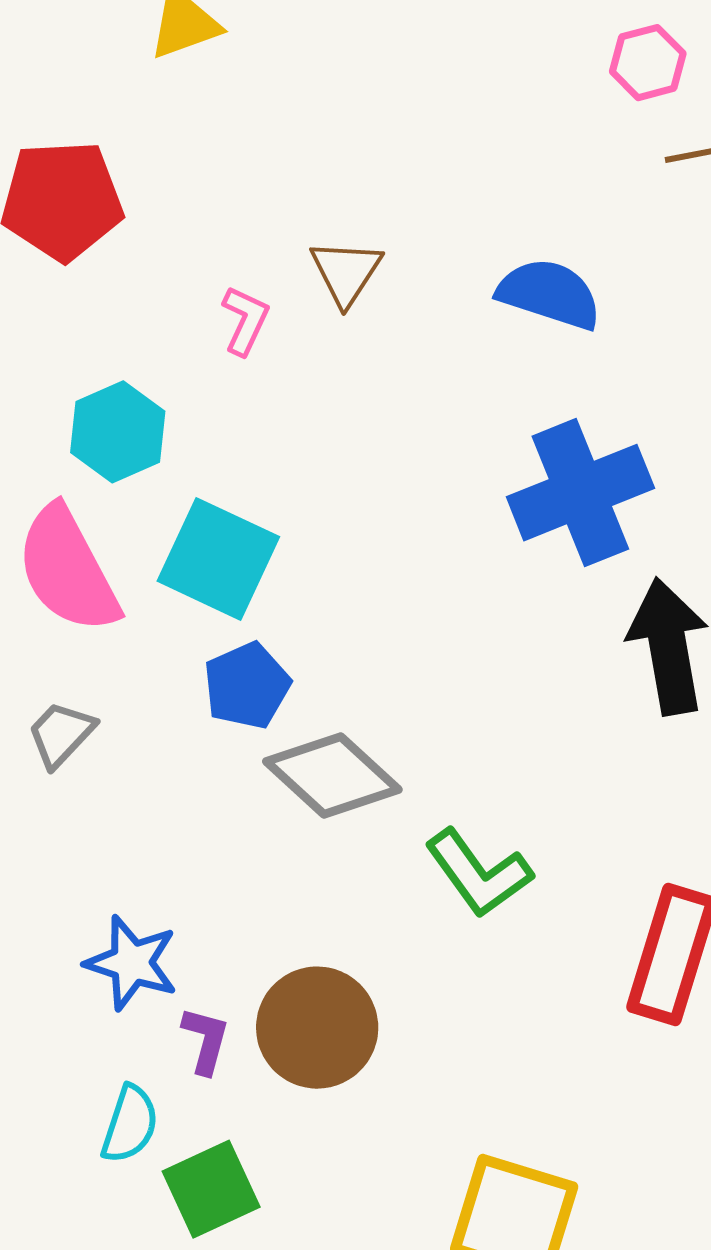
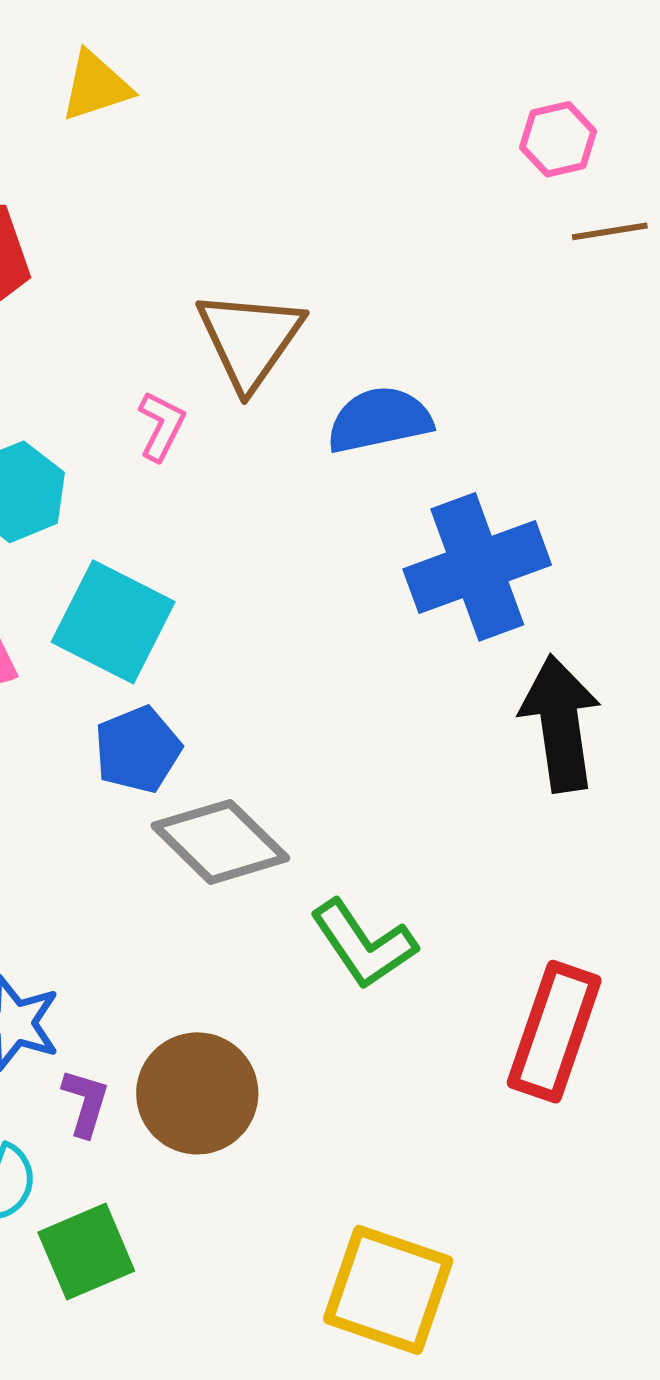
brown triangle: (346, 272) -> (250, 339), size x1.5
blue semicircle: (549, 294) -> (379, 420), moved, turned -32
pink L-shape: (245, 320) -> (161, 426), moved

